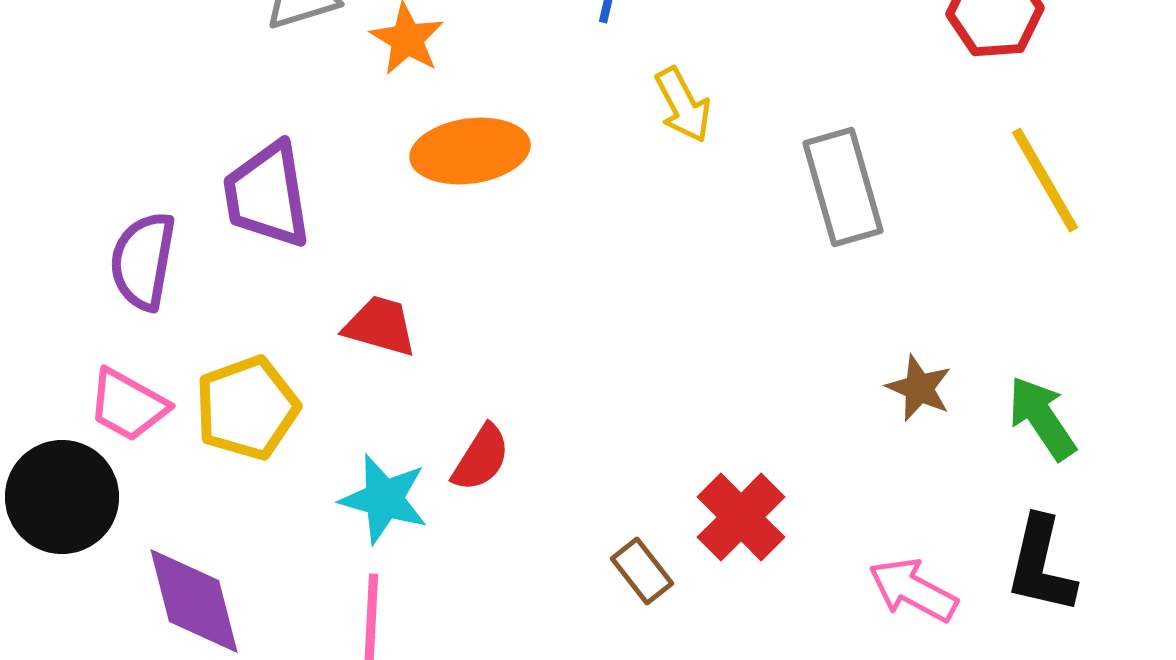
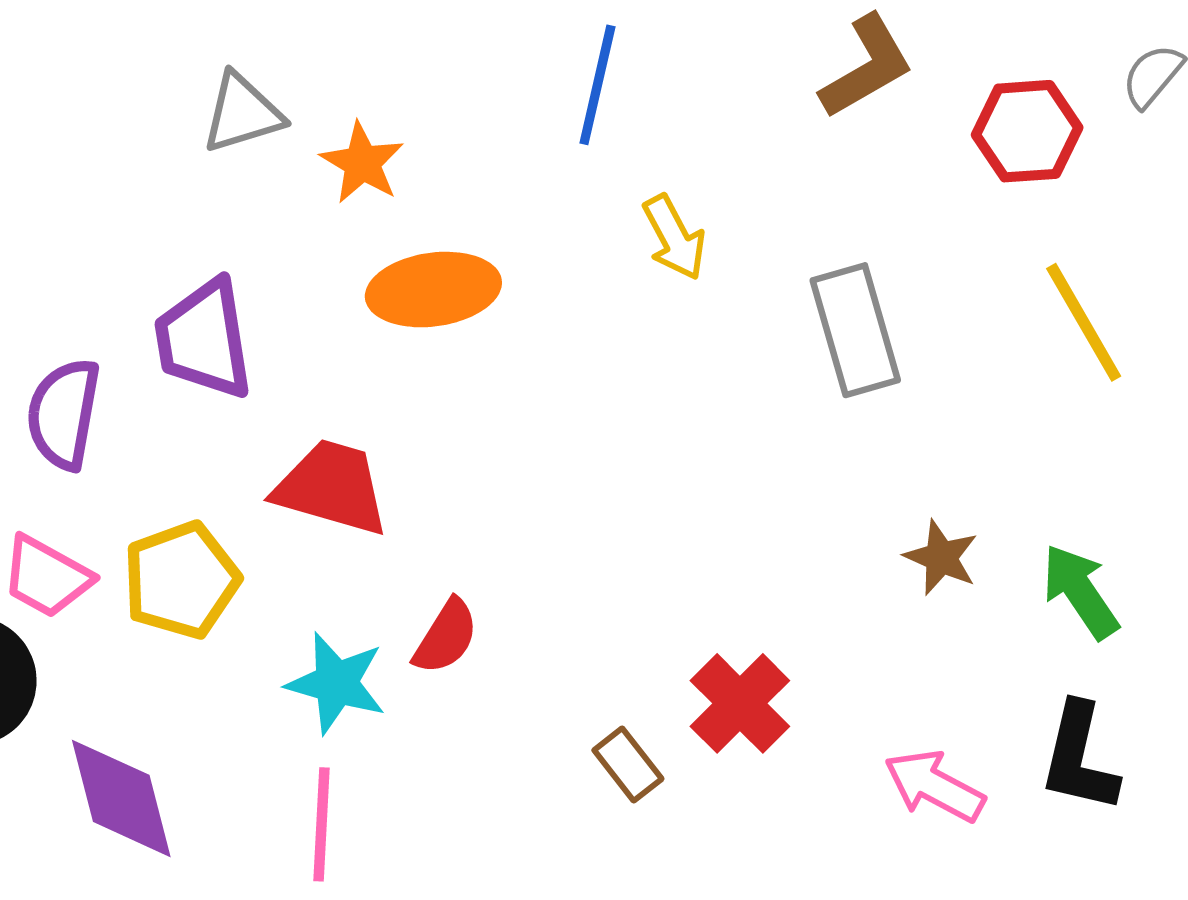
red trapezoid: (380, 326) -> (332, 487), size x1.4

